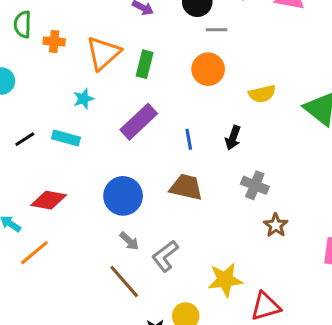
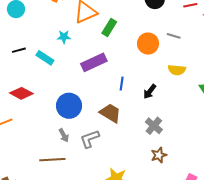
gray line: (216, 30) -> (174, 36), moved
gray L-shape: (165, 256) -> (90, 139), moved
brown line: (124, 282) -> (52, 160), turned -70

